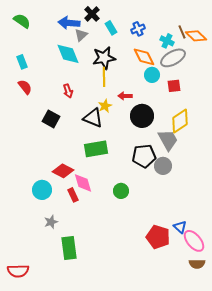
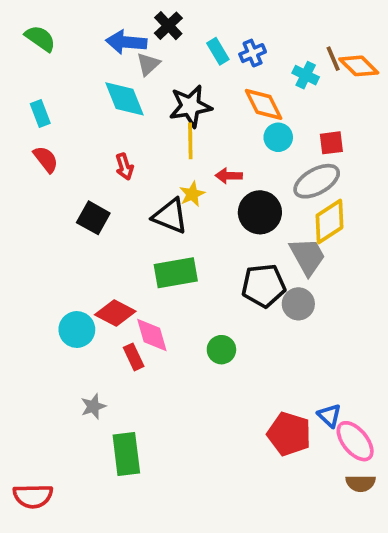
cyan rectangle: (111, 28) -> (218, 51), moved
gray ellipse: (173, 58) -> (317, 181), moved
red square: (174, 86) -> (331, 143), moved
cyan circle: (42, 190) -> (77, 330), moved

